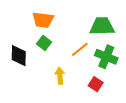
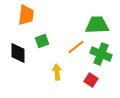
orange trapezoid: (43, 20) -> (26, 15), moved, turned -90
green square: (44, 43) -> (42, 41), turned 32

